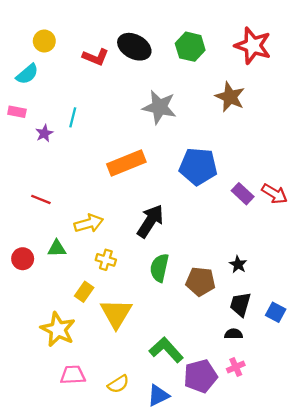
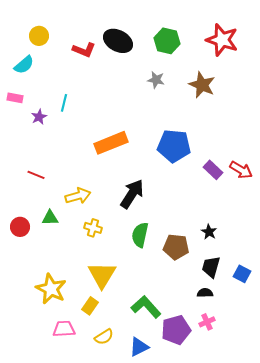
gray star: (159, 107) -> (156, 80), moved, size x0.6
yellow rectangle: (84, 292) -> (90, 306), moved

